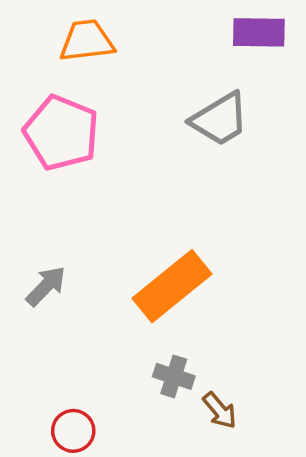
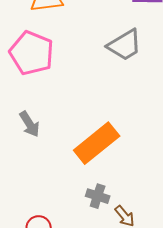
gray arrow: (46, 286) -> (30, 124), moved, turned 104

